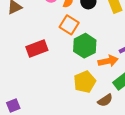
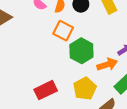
red rectangle: (37, 48) -> (46, 90), moved

